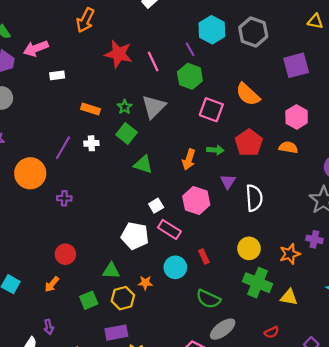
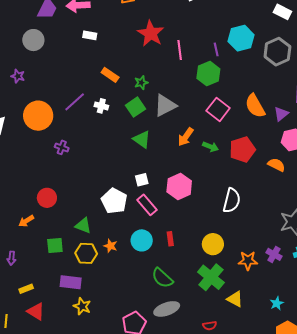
gray triangle: (154, 107) -> (165, 105), moved
orange arrow: (189, 160) -> (186, 137), moved
purple triangle: (228, 182) -> (281, 114), moved

